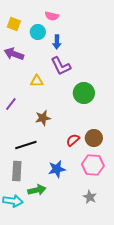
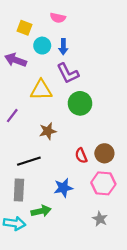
yellow square: (14, 24) -> (24, 28), moved
cyan circle: (38, 32) -> (42, 46), moved
yellow triangle: (37, 81) -> (41, 90), size x1.5
green circle: (84, 93) -> (80, 103), moved
red semicircle: (73, 140) -> (81, 156), turned -72

